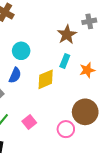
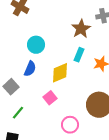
pink square: (29, 122) -> (50, 98), moved
pink circle: (66, 129) -> (70, 125), moved

